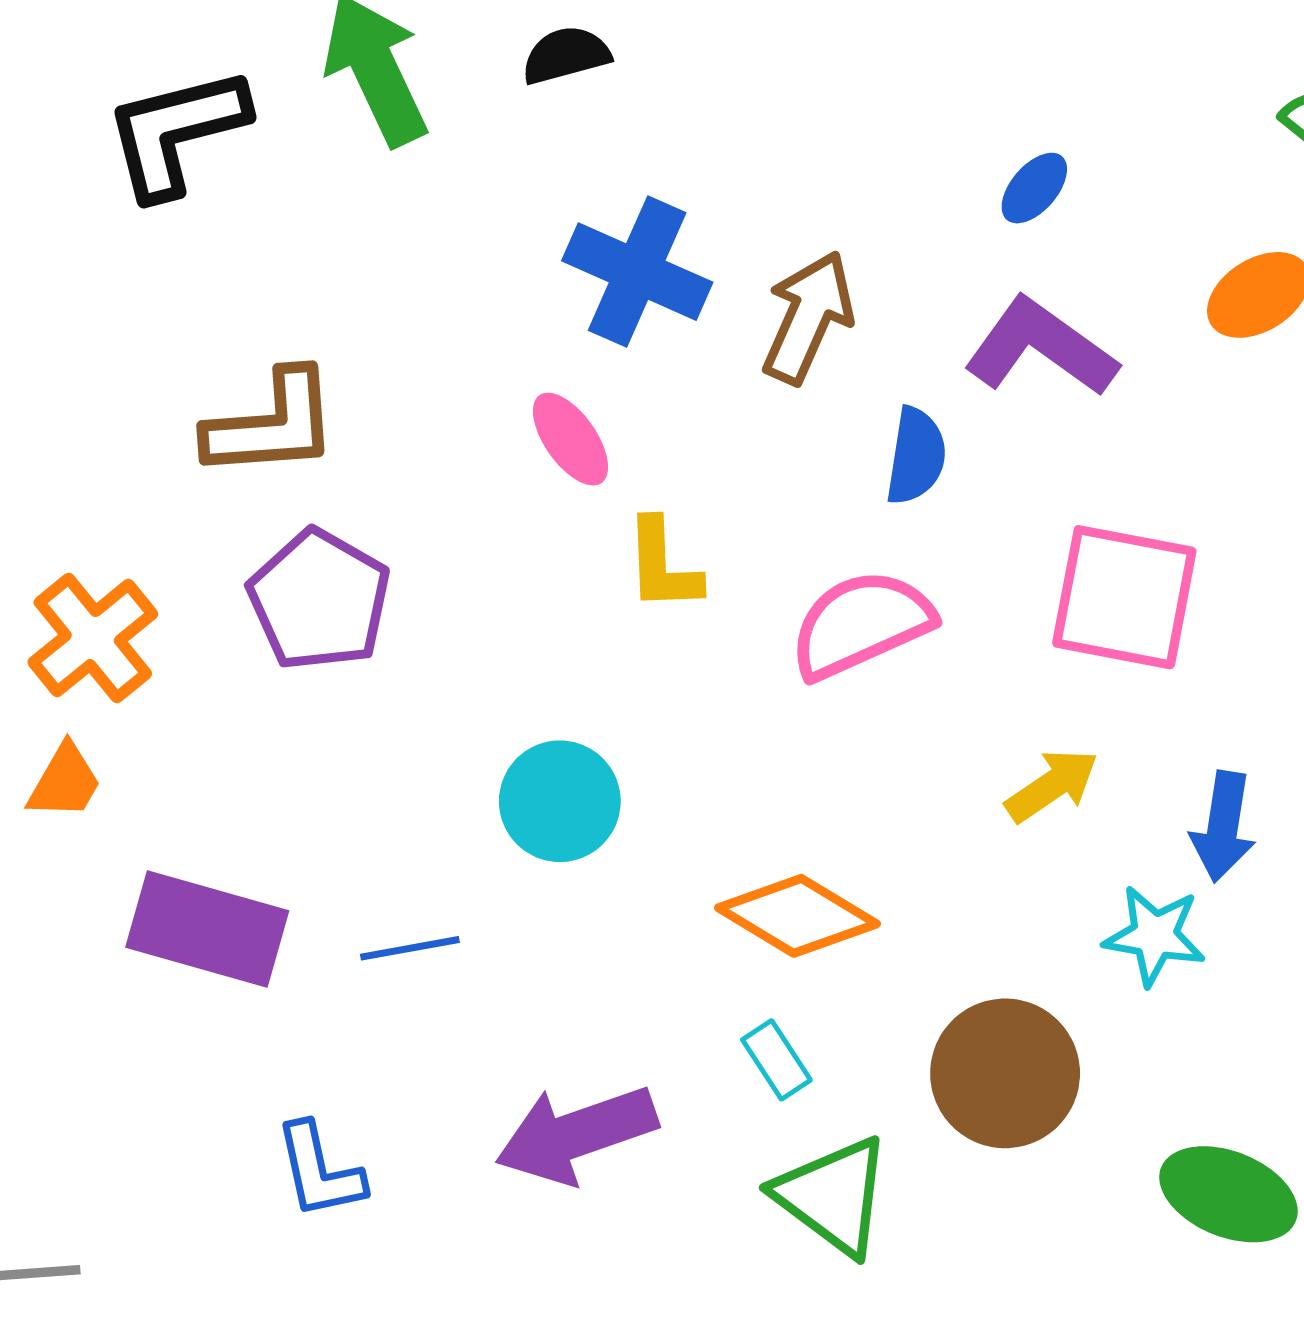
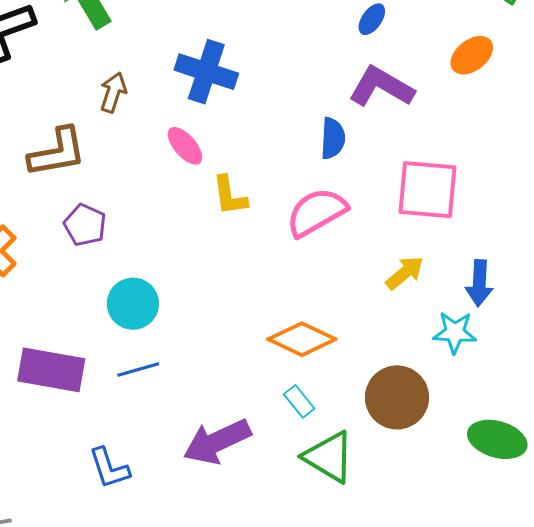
brown arrow: (808, 317) -> (113, 92), moved, size x0.7
purple pentagon: (319, 600) -> (85, 225), size x0.7
cyan circle: (560, 801) -> (133, 304), moved

